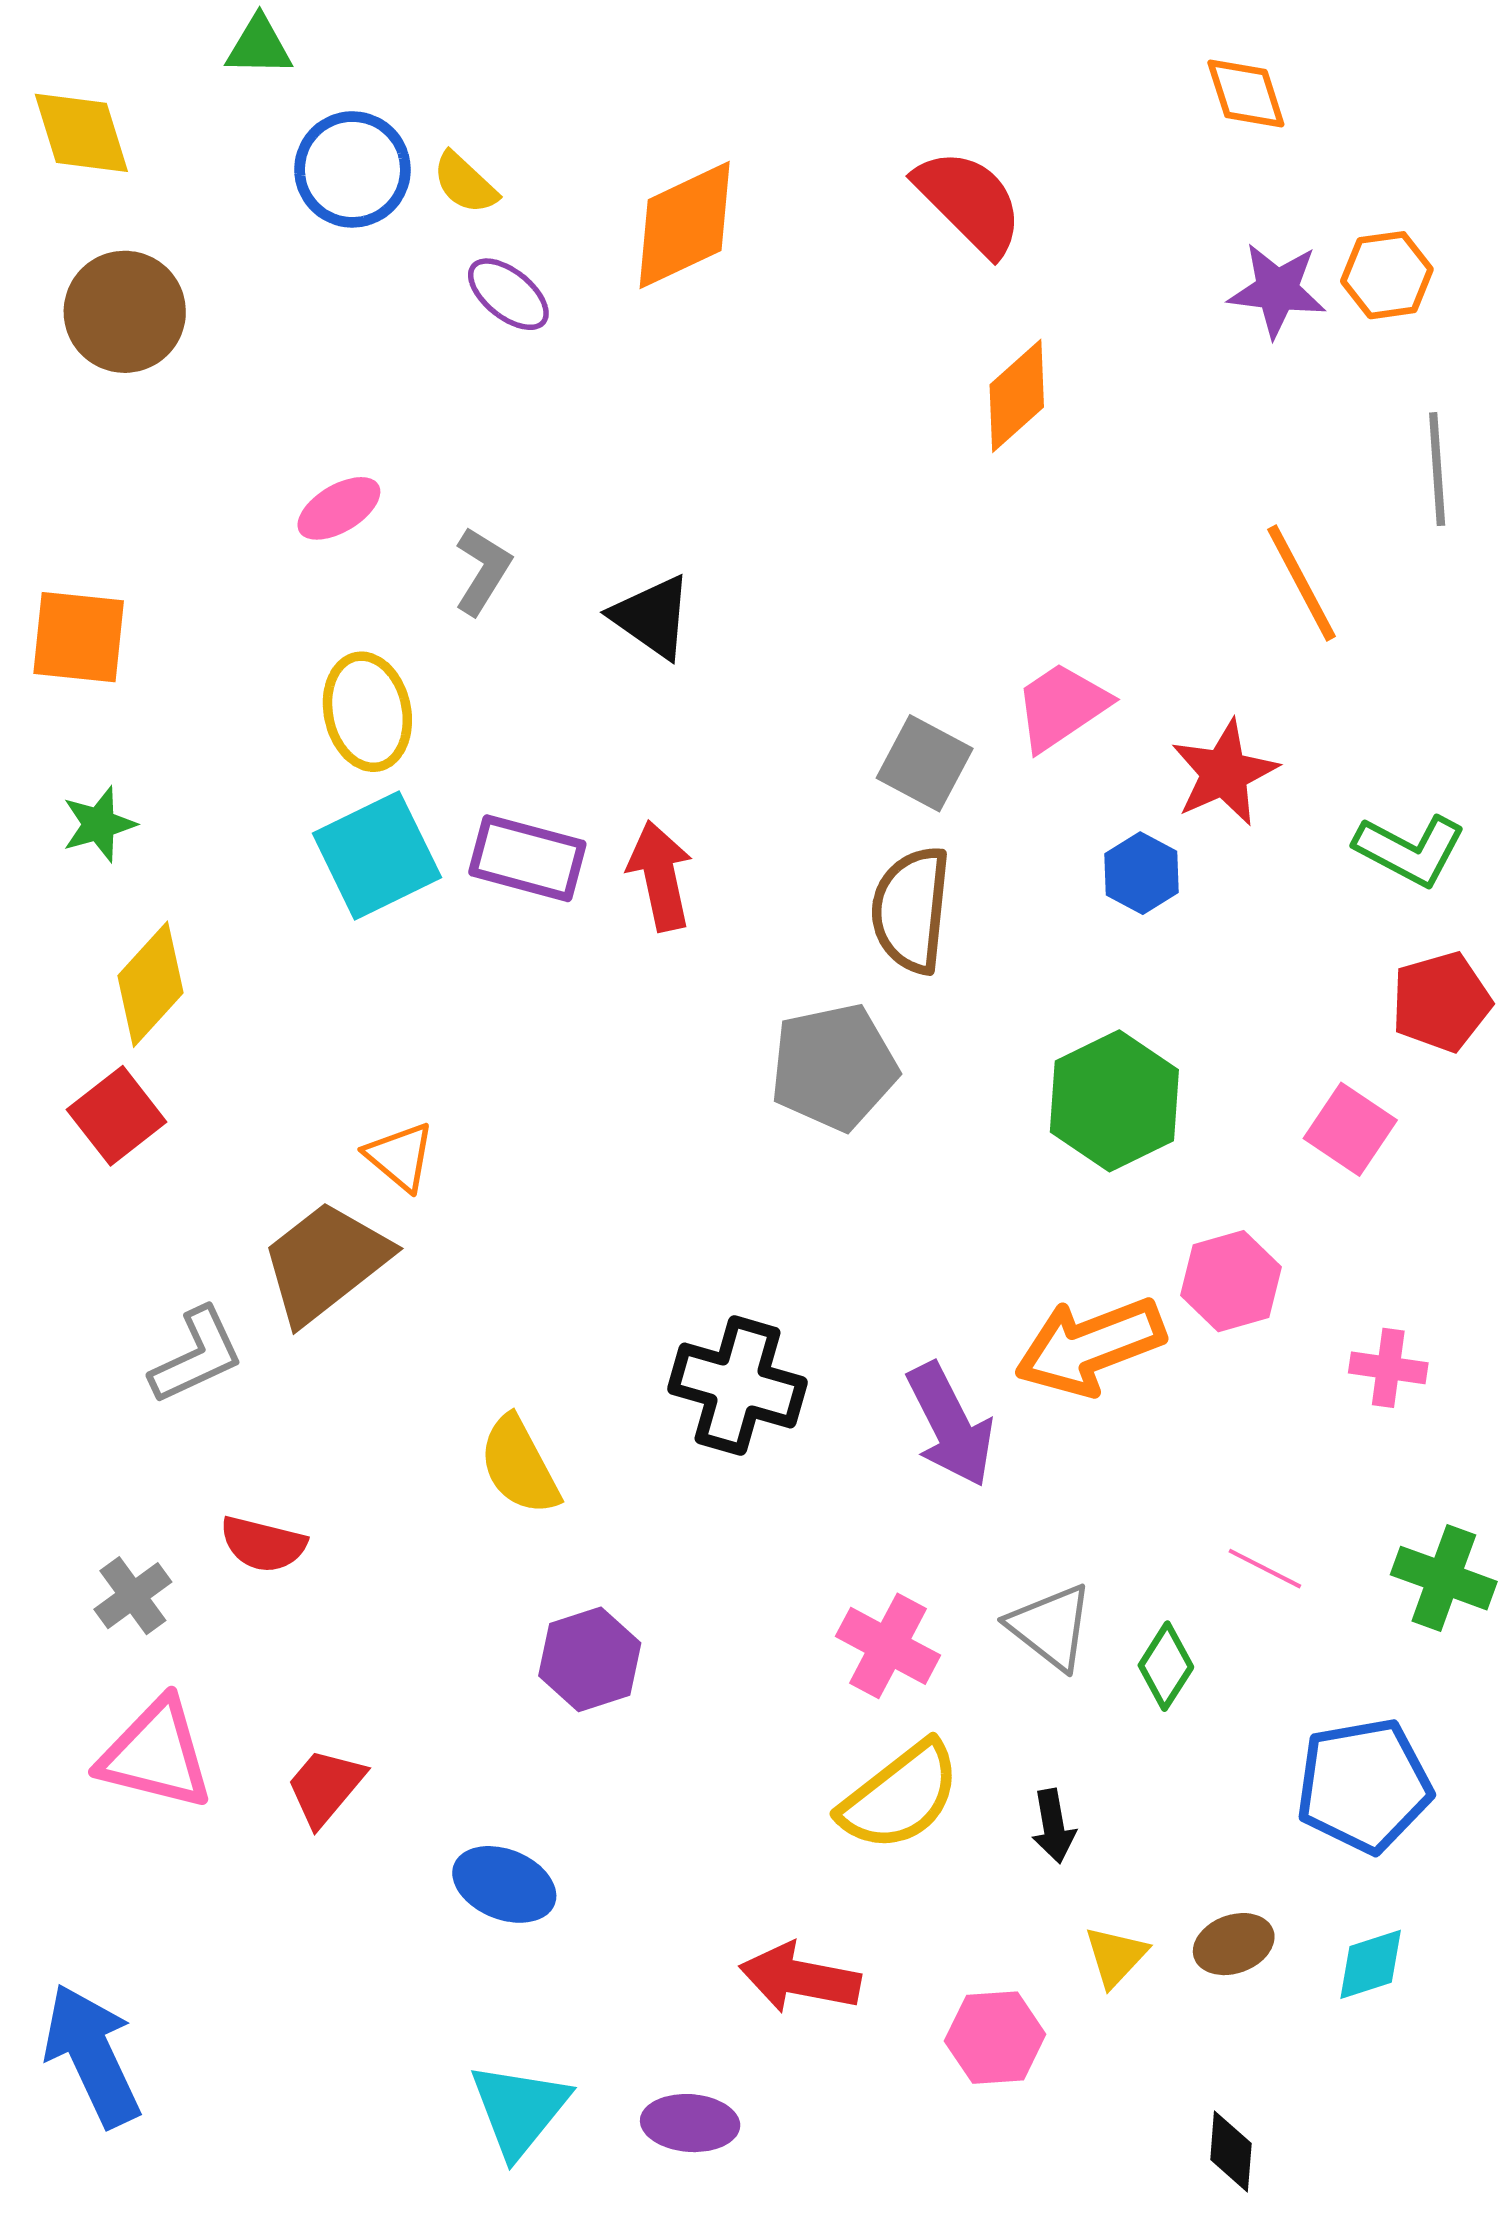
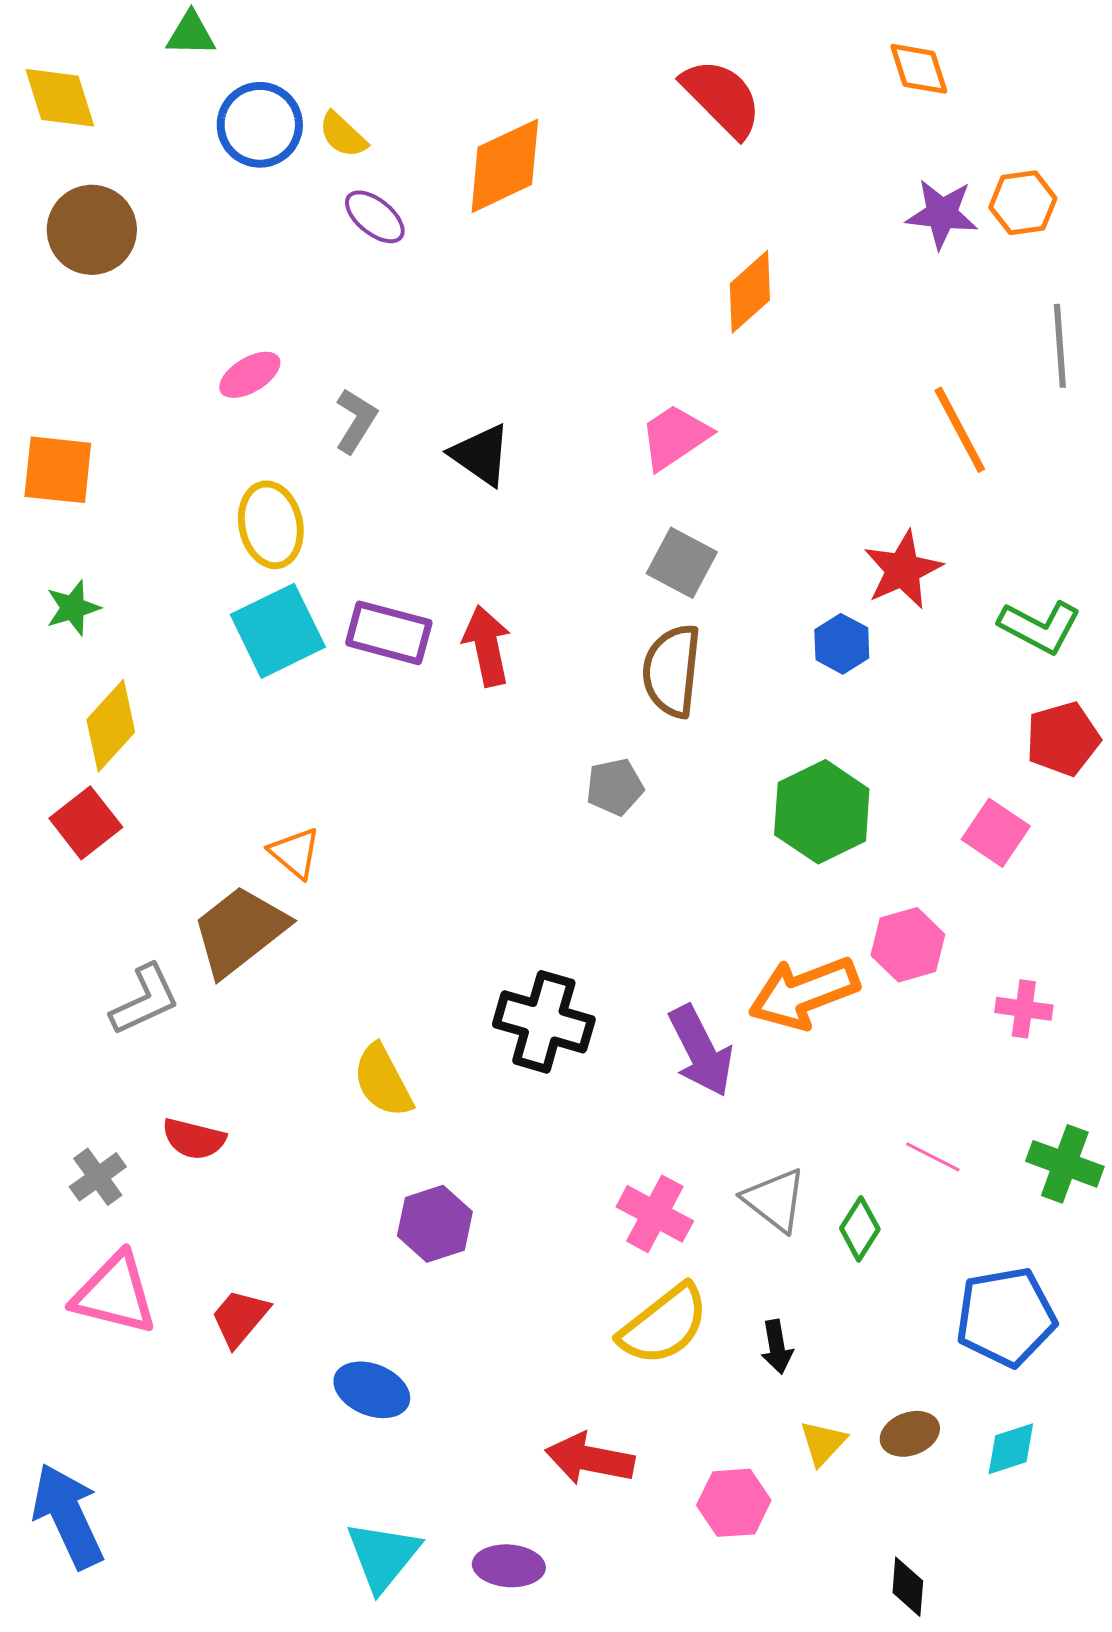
red semicircle: (969, 202) -> (722, 98), moved
pink trapezoid: (1062, 706) -> (675, 437), moved
gray pentagon: (834, 1067) -> (615, 787), size x0.6

